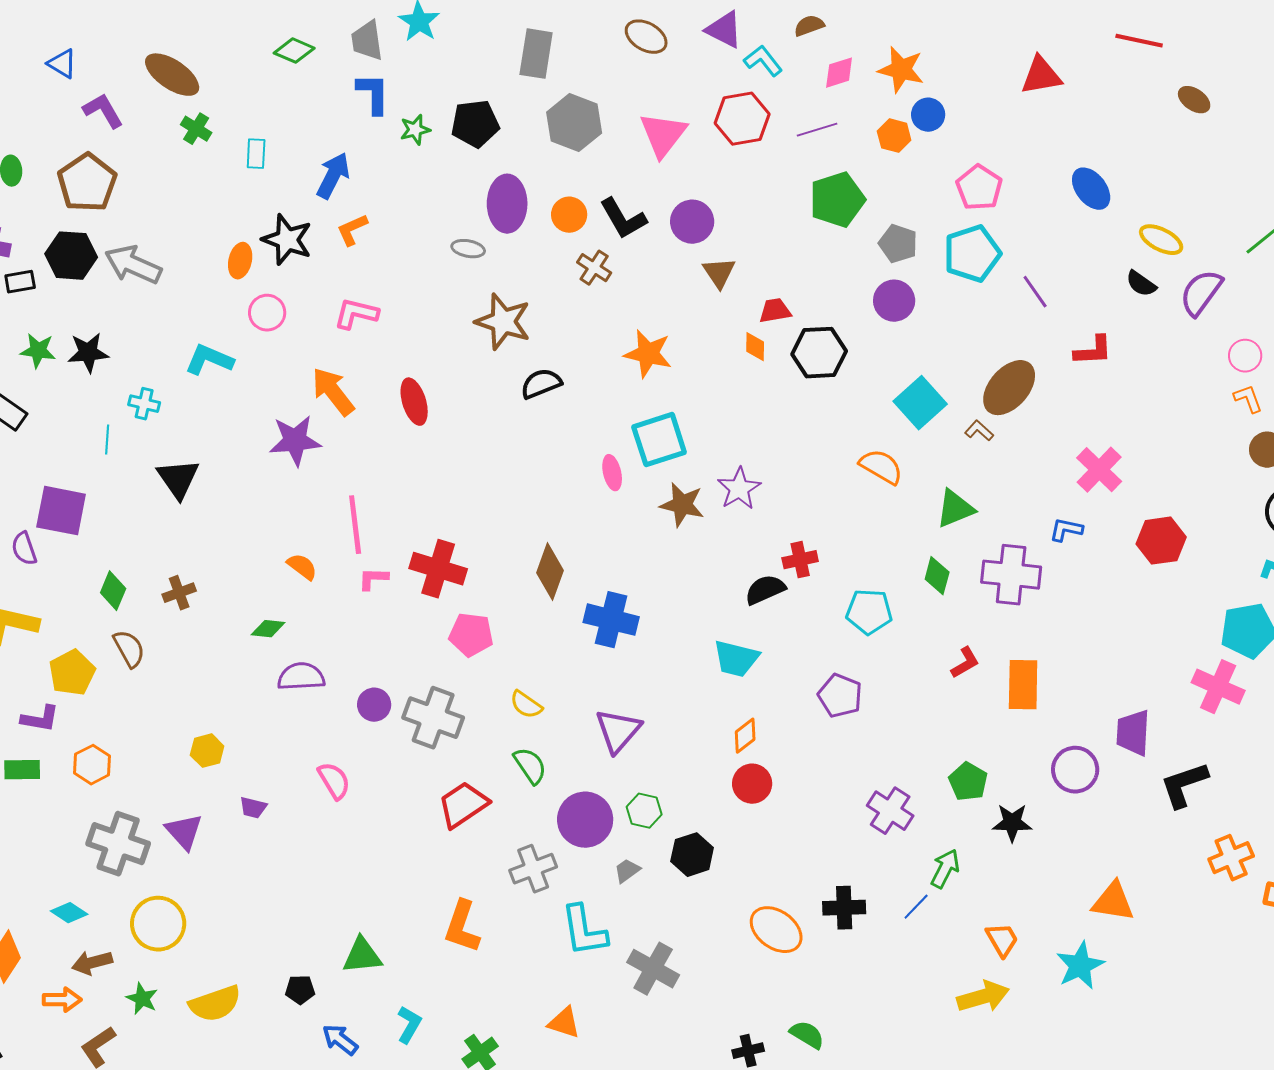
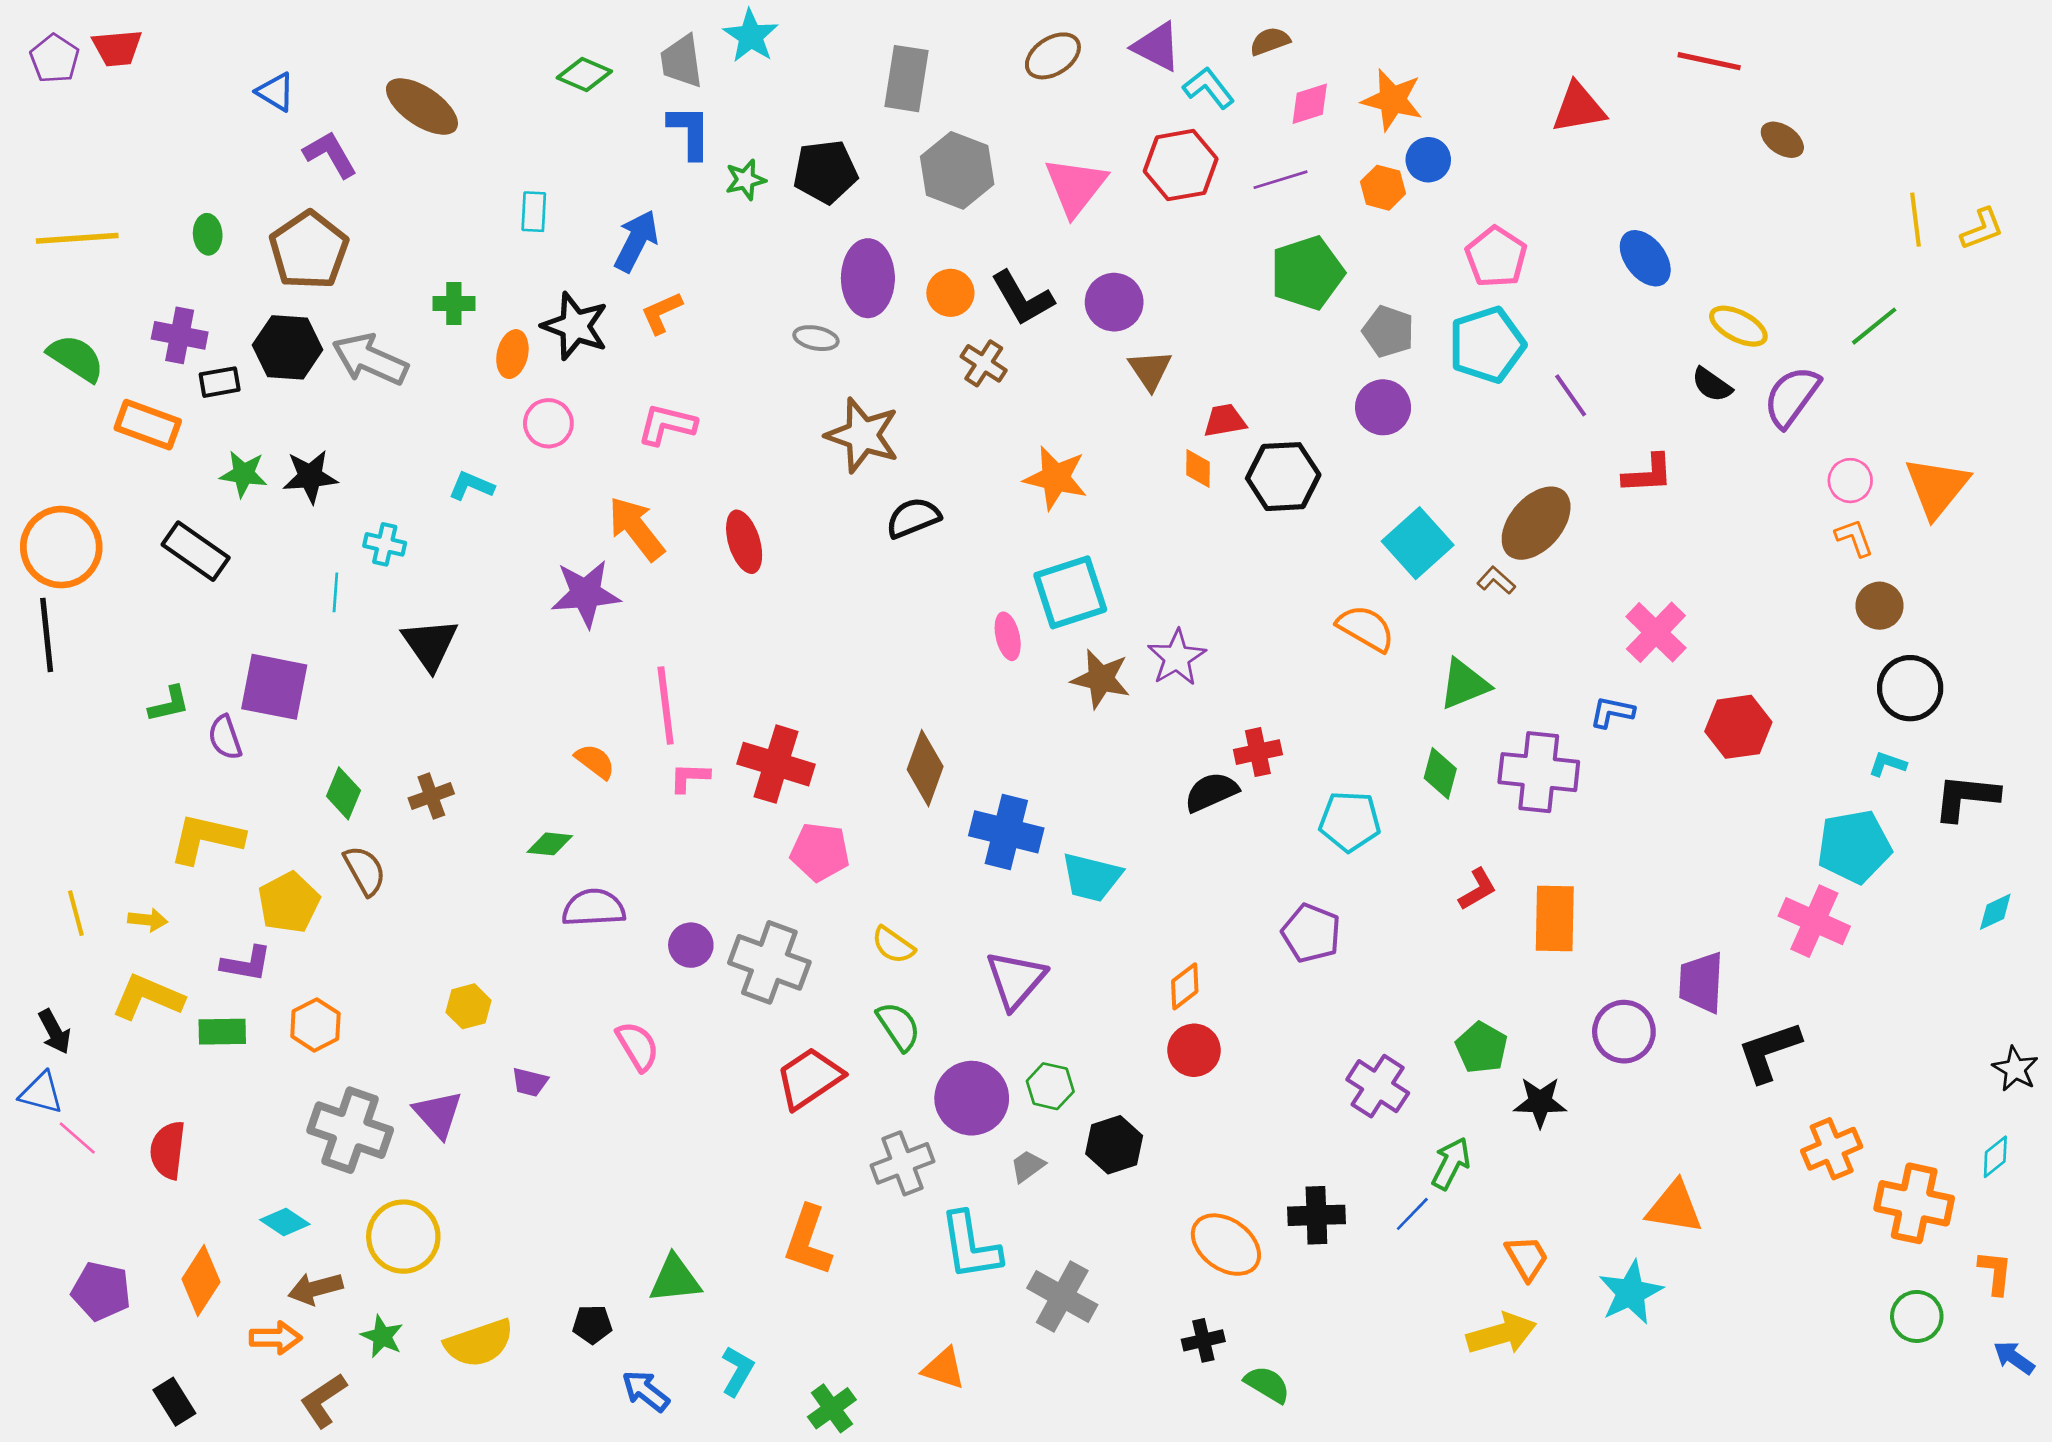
brown ellipse: (646, 37) -> (1053, 56), turned -63
green cross: (196, 129) -> (454, 303), moved, turned -32
cyan L-shape: (209, 360) -> (471, 486), size x0.7
cyan trapezoid: (736, 659) -> (1092, 877), moved
black cross: (748, 1051) -> (1203, 1340), moved

